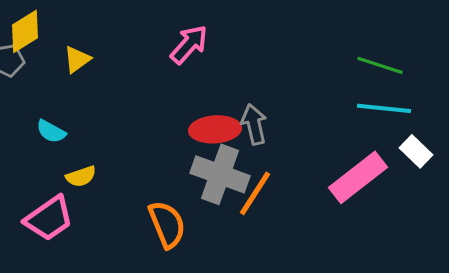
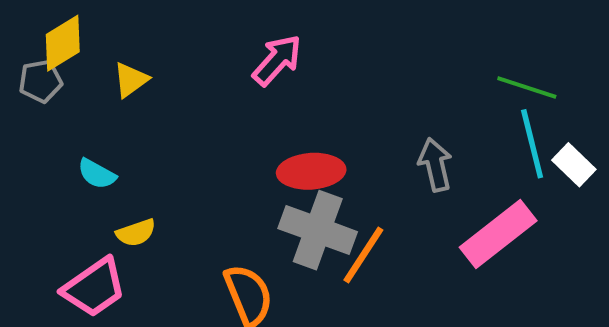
cyan line: (384, 108) -> (532, 144), turned 70
gray arrow: (254, 124) -> (435, 165), moved
white rectangle: (416, 151) -> (574, 165), moved

